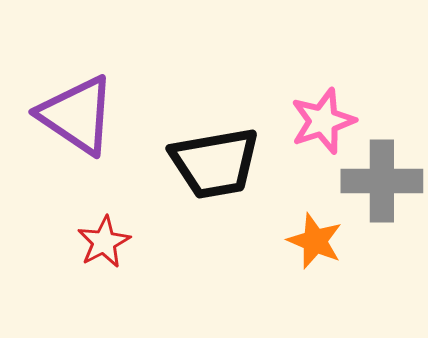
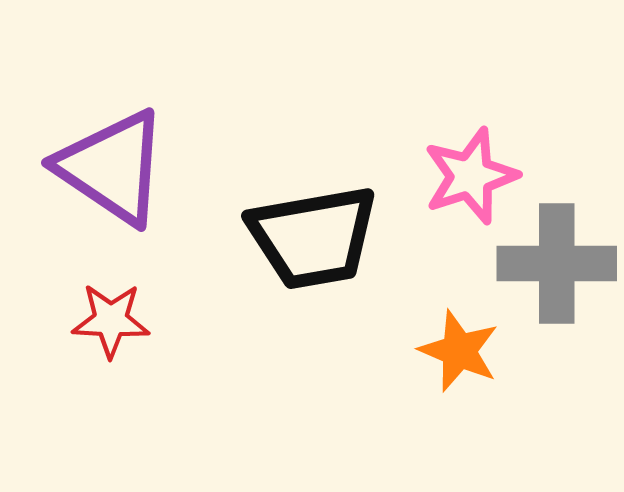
red star: (104, 242) -> (111, 320), moved, turned 30

